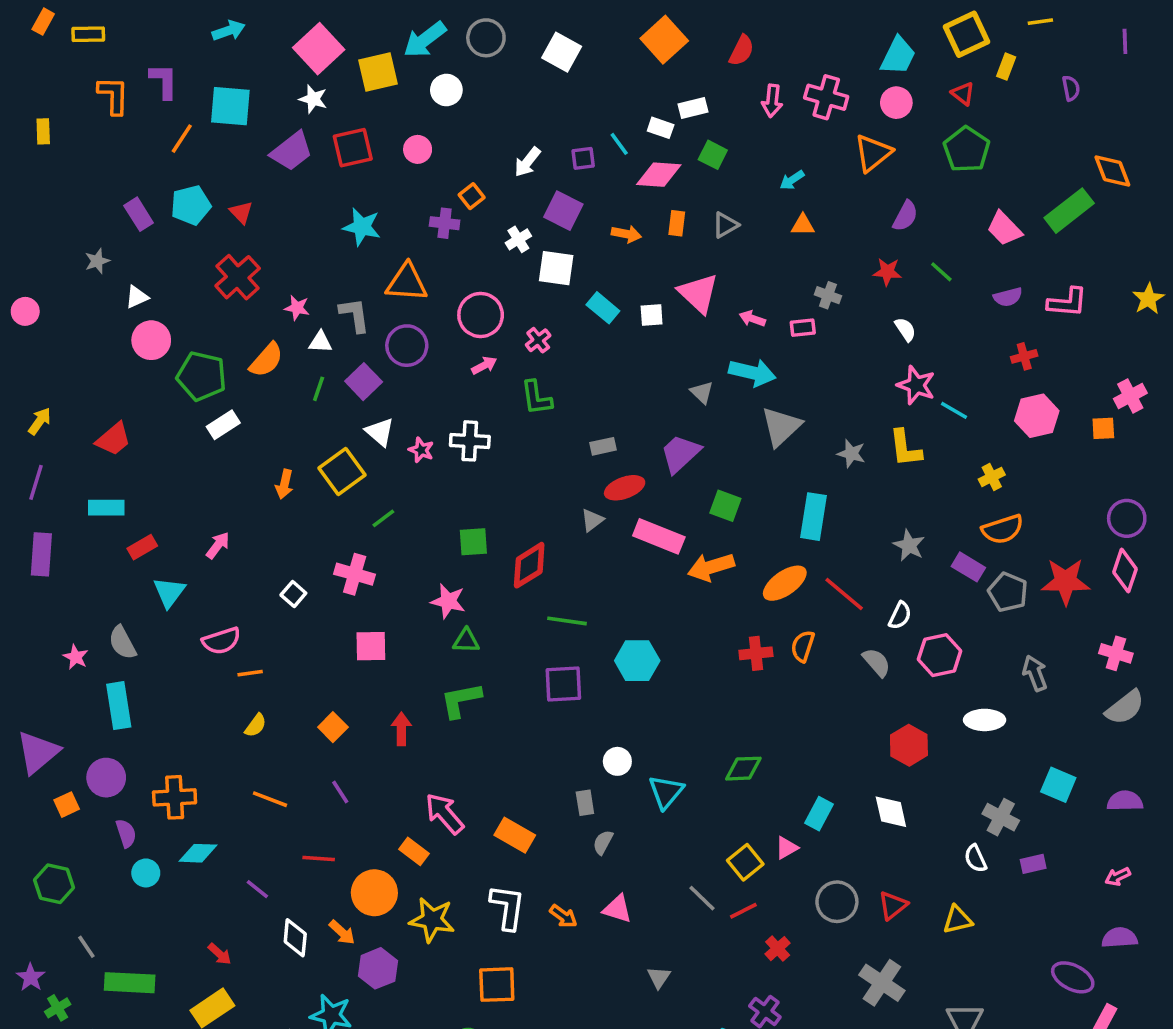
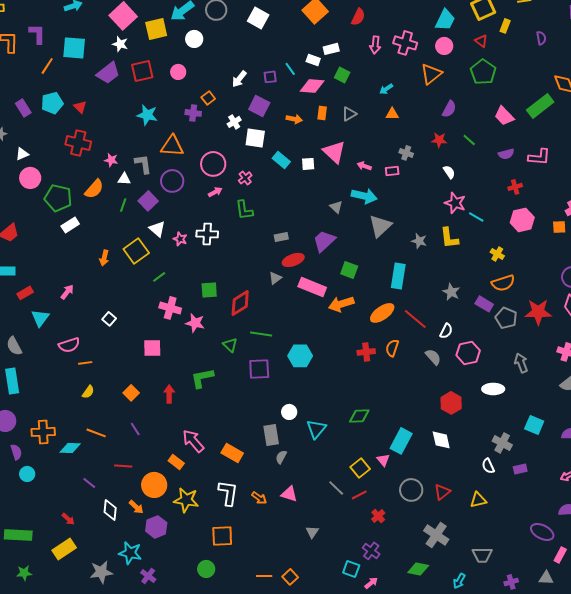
red cross: (238, 277) -> (78, 143), turned -35
yellow cross: (992, 477) -> (497, 254), turned -32
pink cross: (355, 574) -> (170, 308), moved
green triangle: (466, 641) -> (230, 345), moved, turned 42
gray rectangle: (585, 803) -> (271, 435), size x1.5
cyan rectangle: (819, 814) -> (401, 441), size x1.4
pink triangle: (787, 848) -> (383, 460), turned -40
cyan diamond: (198, 853) -> (70, 448), moved

